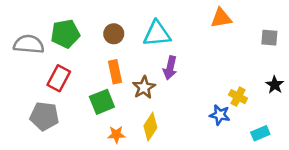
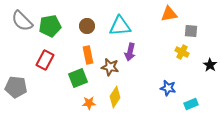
gray square: (269, 38) -> (191, 31), moved
gray semicircle: (29, 44) -> (22, 21), moved, turned -140
brown star: (144, 87) -> (110, 67), turned -30
yellow cross: (238, 97) -> (182, 52), moved
gray pentagon: (44, 116) -> (16, 87), moved
cyan rectangle: (260, 133) -> (191, 104), moved

